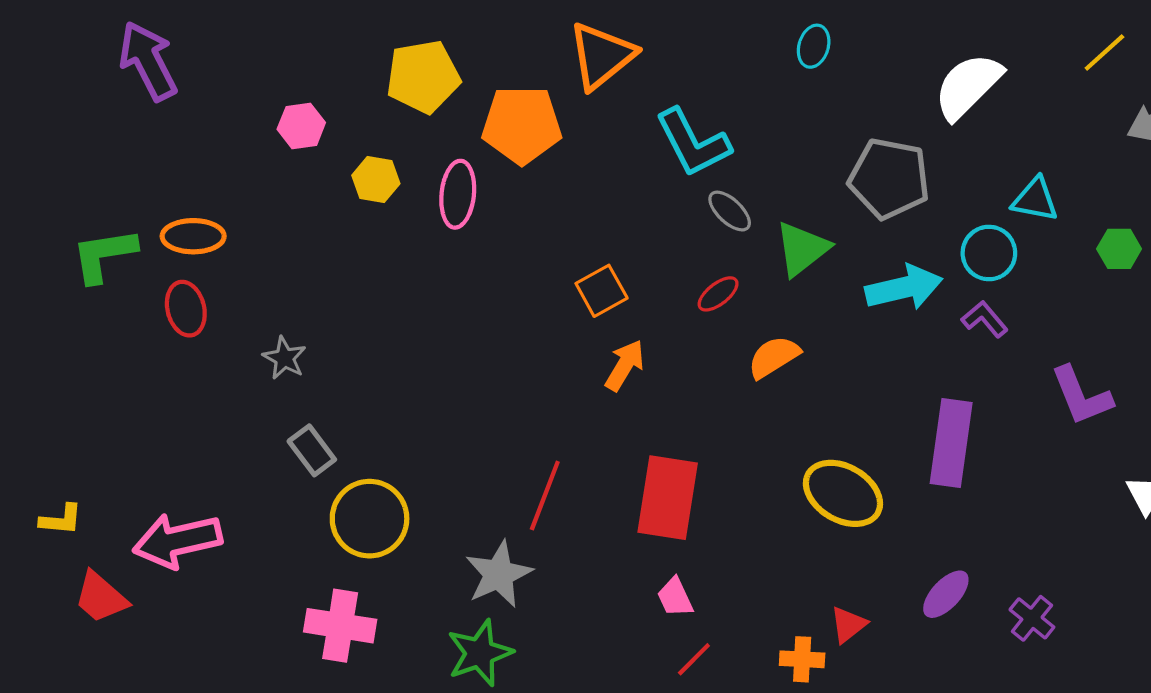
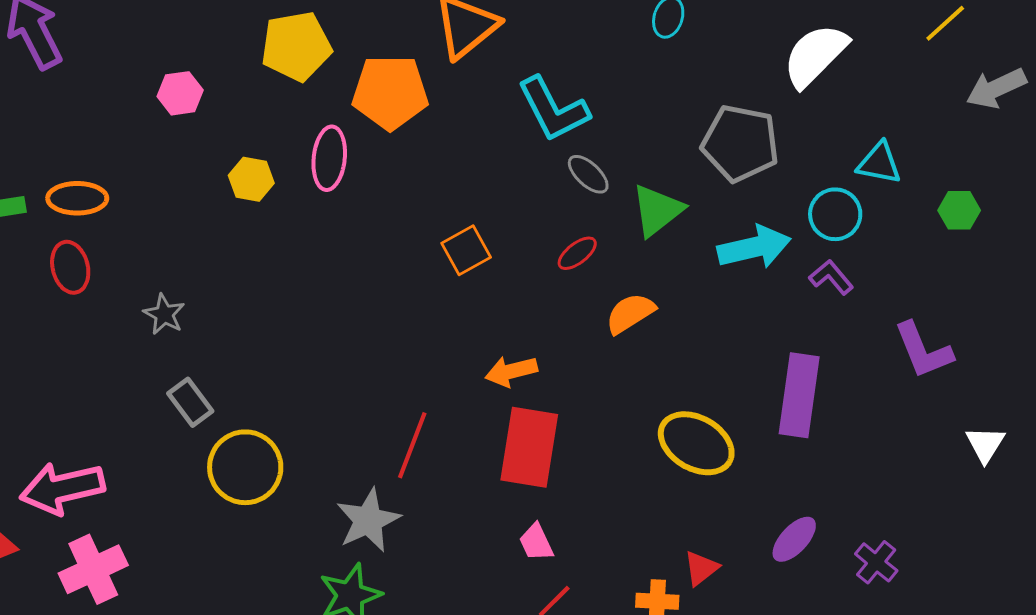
yellow hexagon: (376, 180) -> (251, 179), moved
orange arrow: (625, 365) -> (511, 371), moved, turned -135
pink cross: (340, 626) -> (93, 569), moved, turned -34

